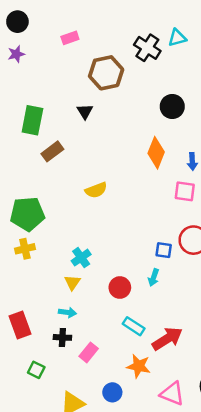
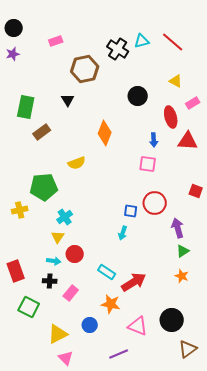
orange diamond: (156, 153) -> (105, 133), moved
green pentagon: (27, 214) -> (44, 187), moved
red circle: (120, 288) -> (75, 254), moved
green square: (36, 370) -> (29, 307), size x1.5

